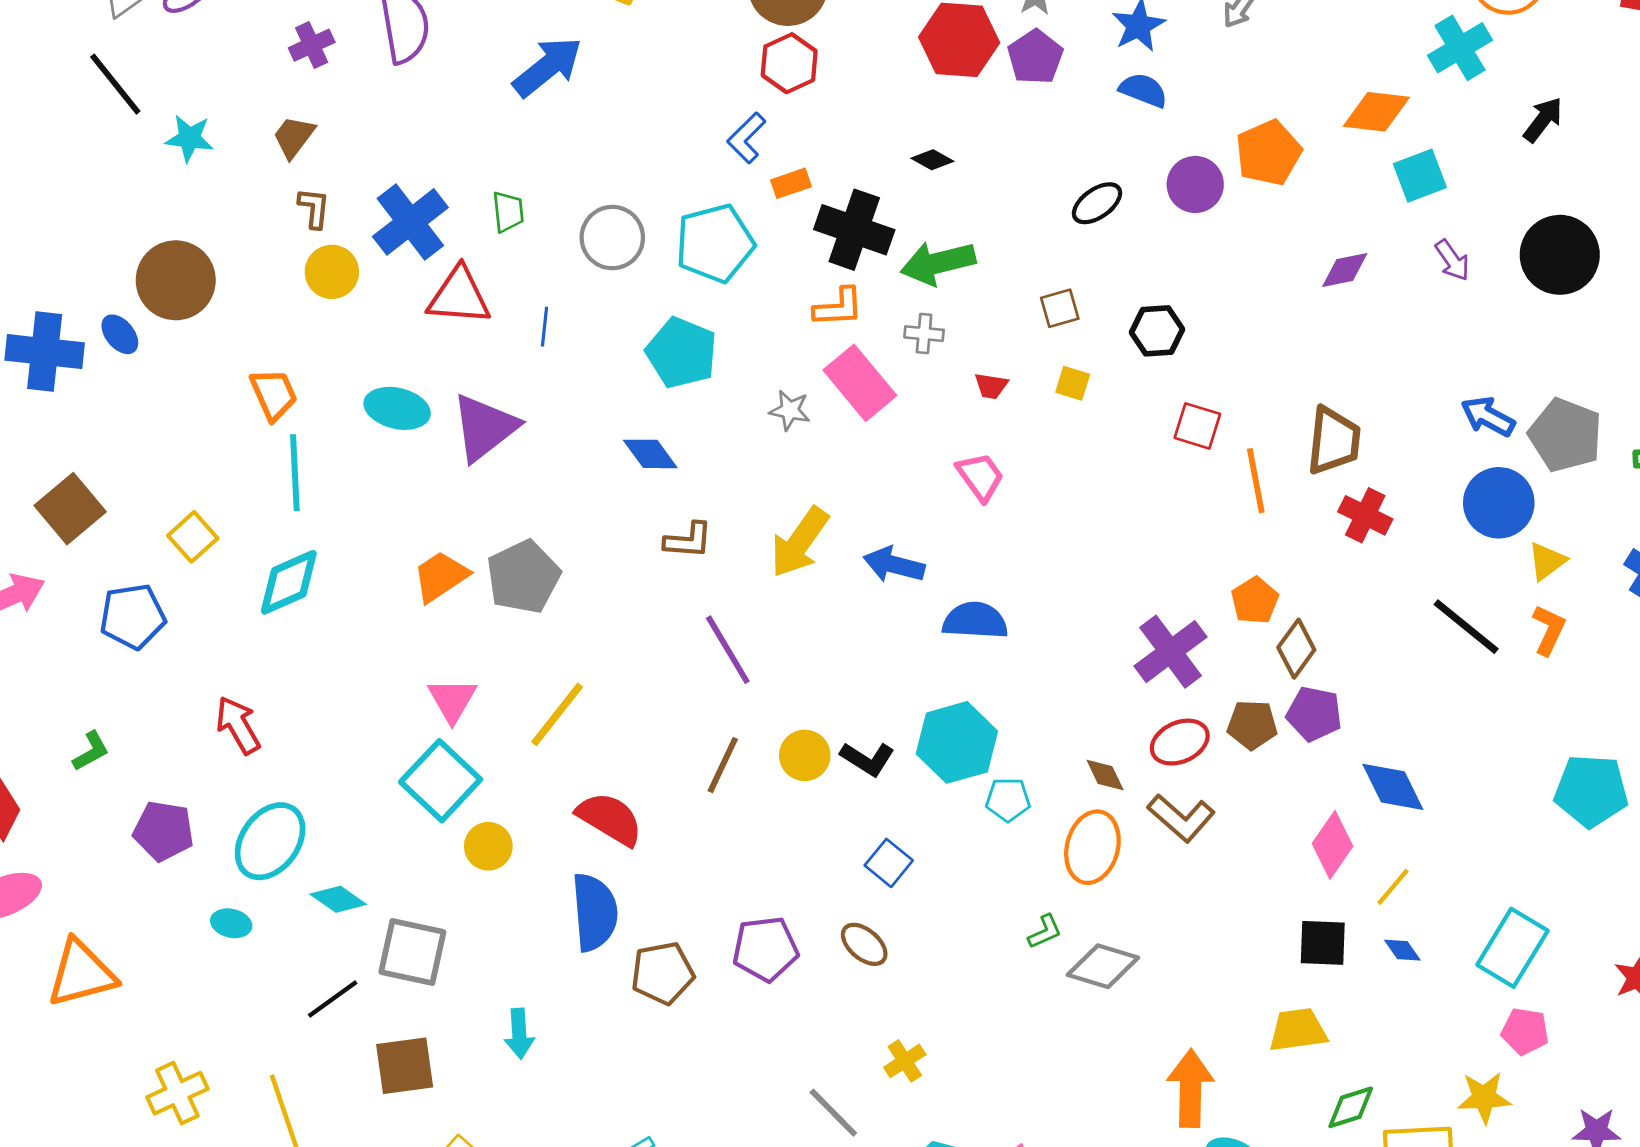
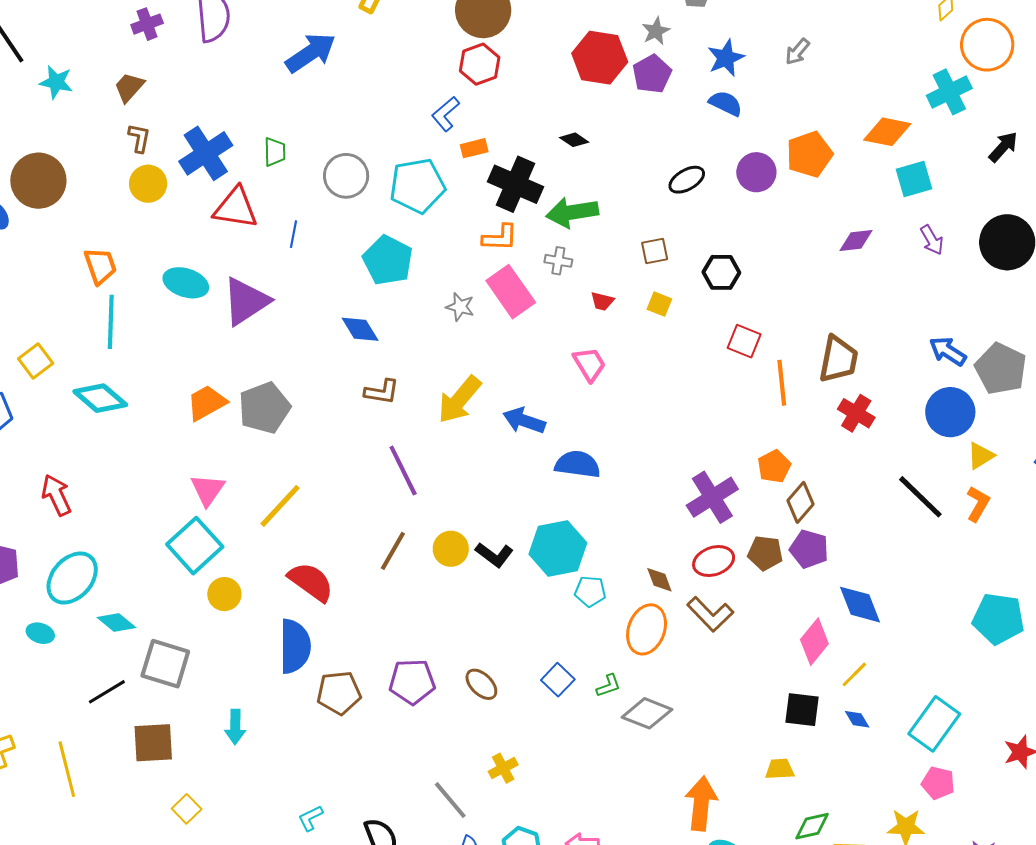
cyan diamond: (289, 582) -> (100, 398), turned 60
blue square: (889, 863) -> (558, 680), moved
yellow trapezoid: (1298, 1030) -> (780, 769), size x0.7

